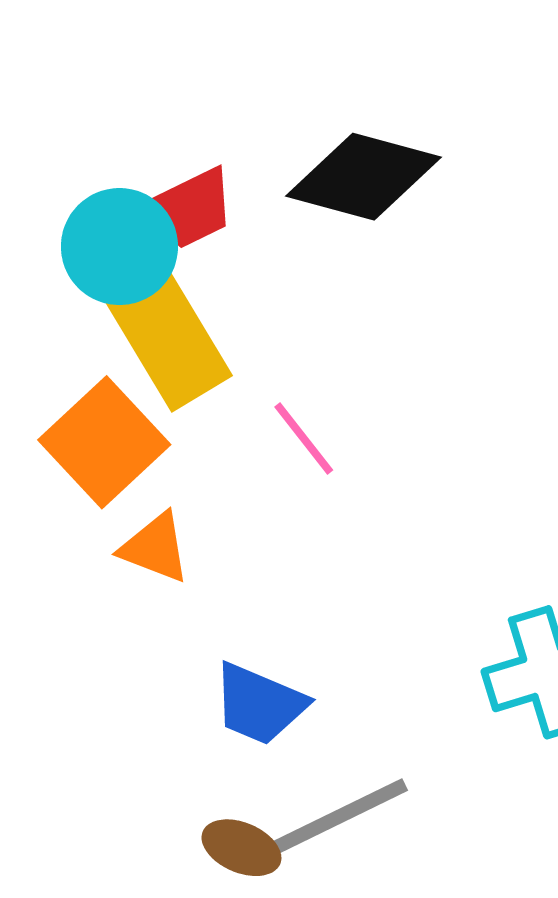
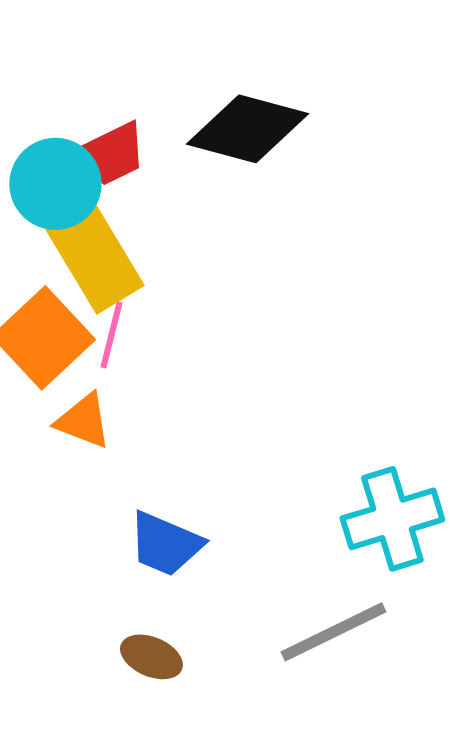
pink line: (304, 438) -> (111, 335), moved, turned 52
gray line: (341, 816) -> (333, 632), moved

